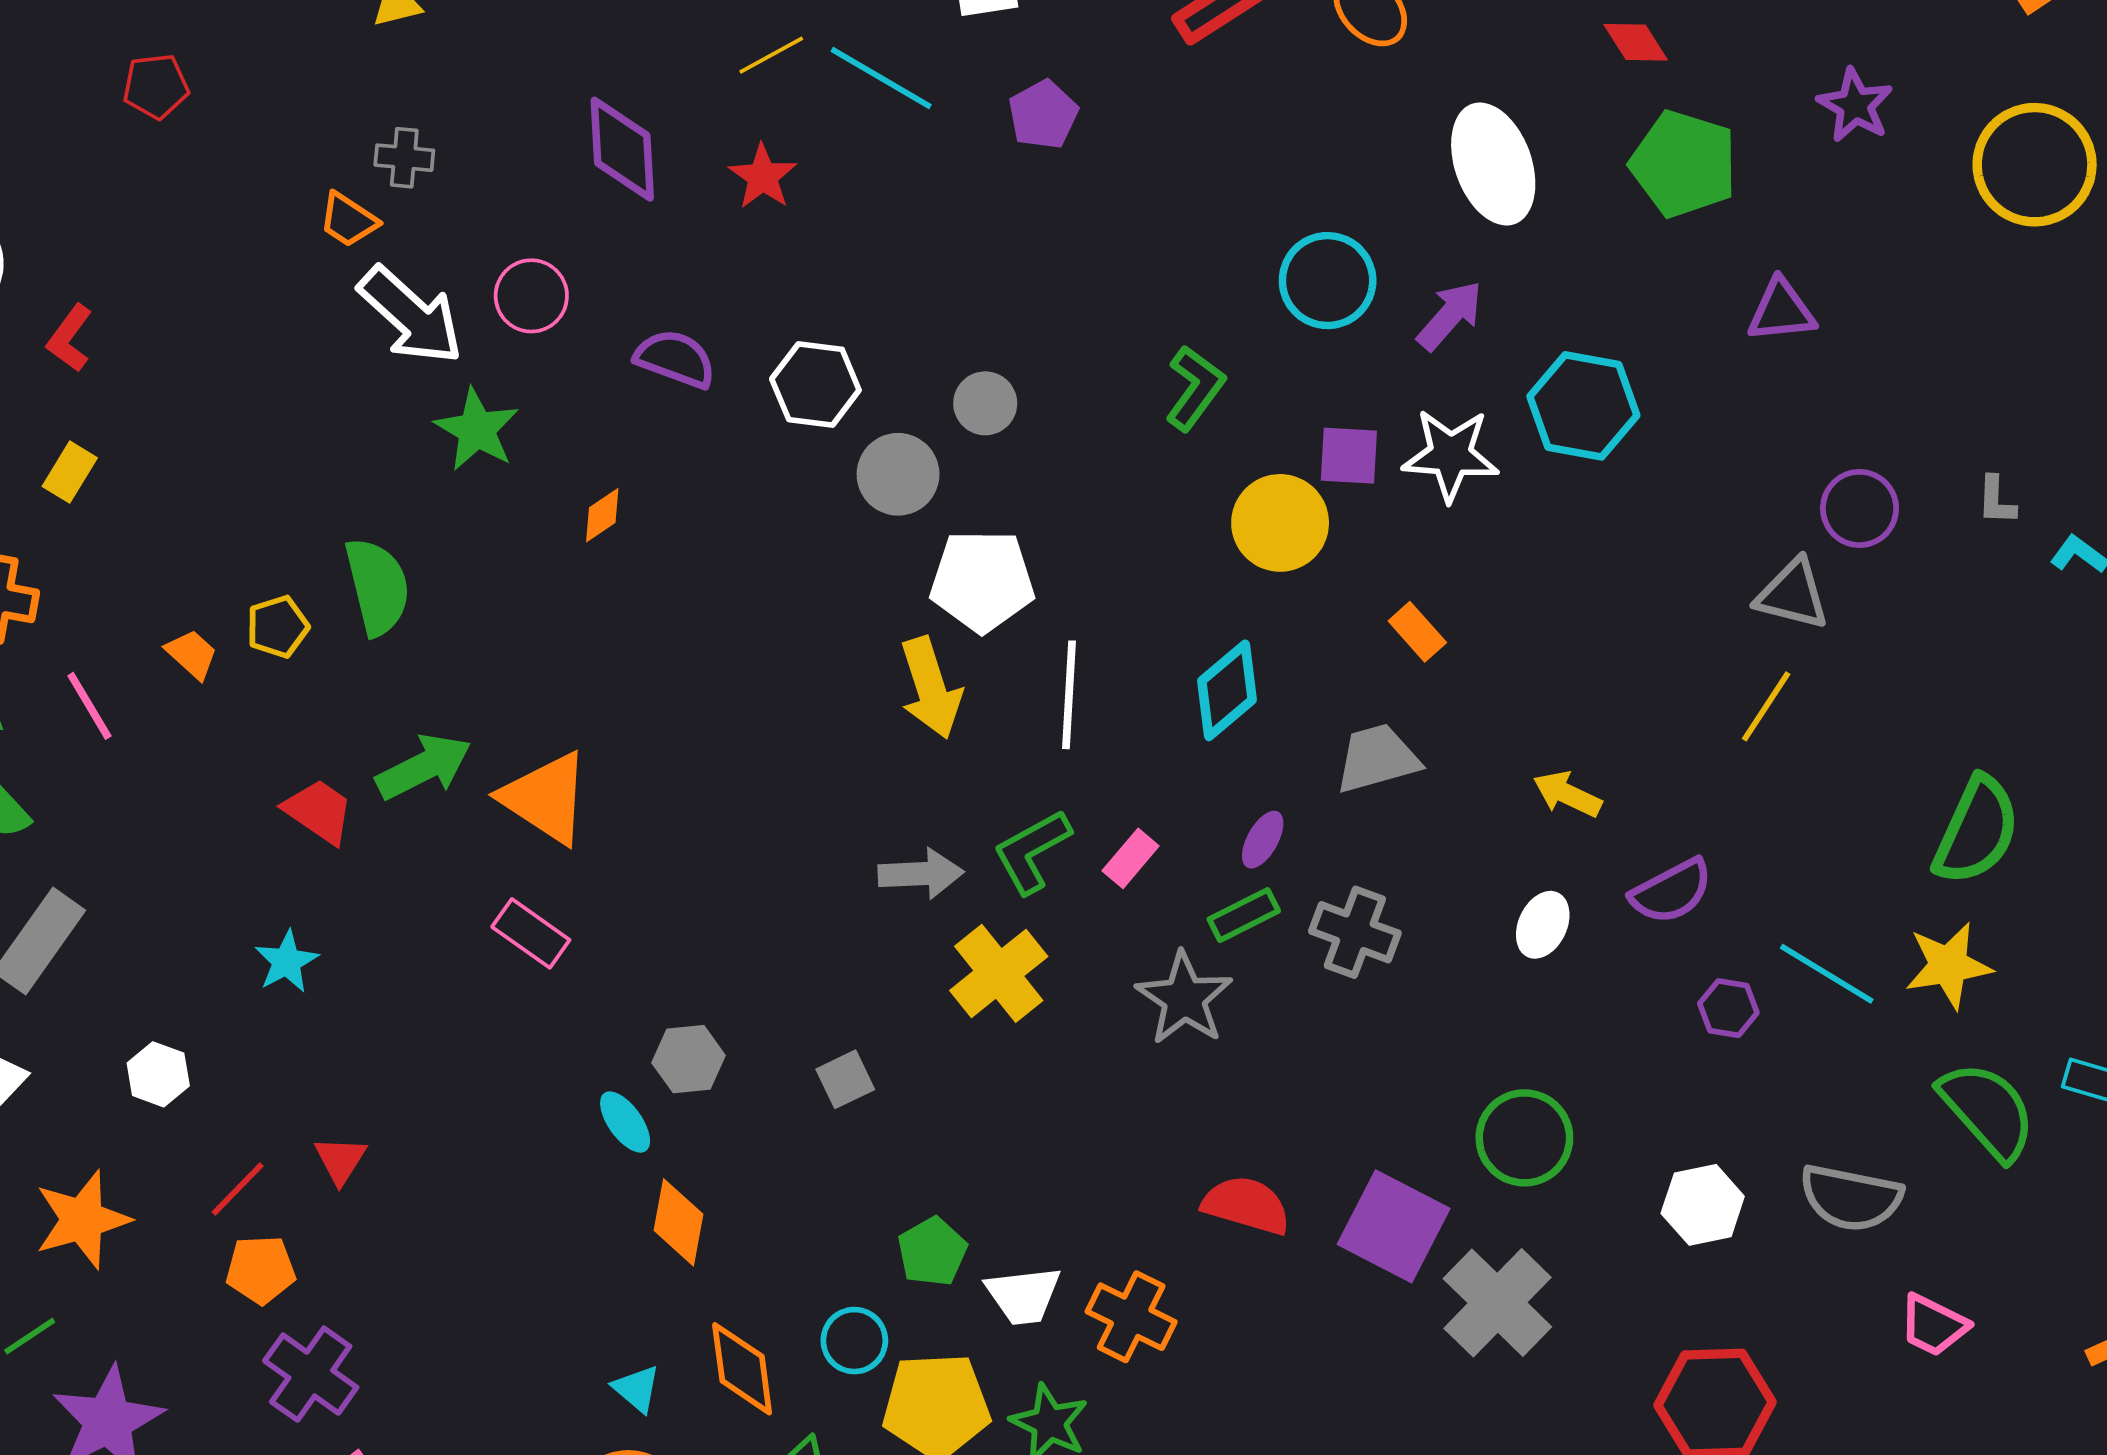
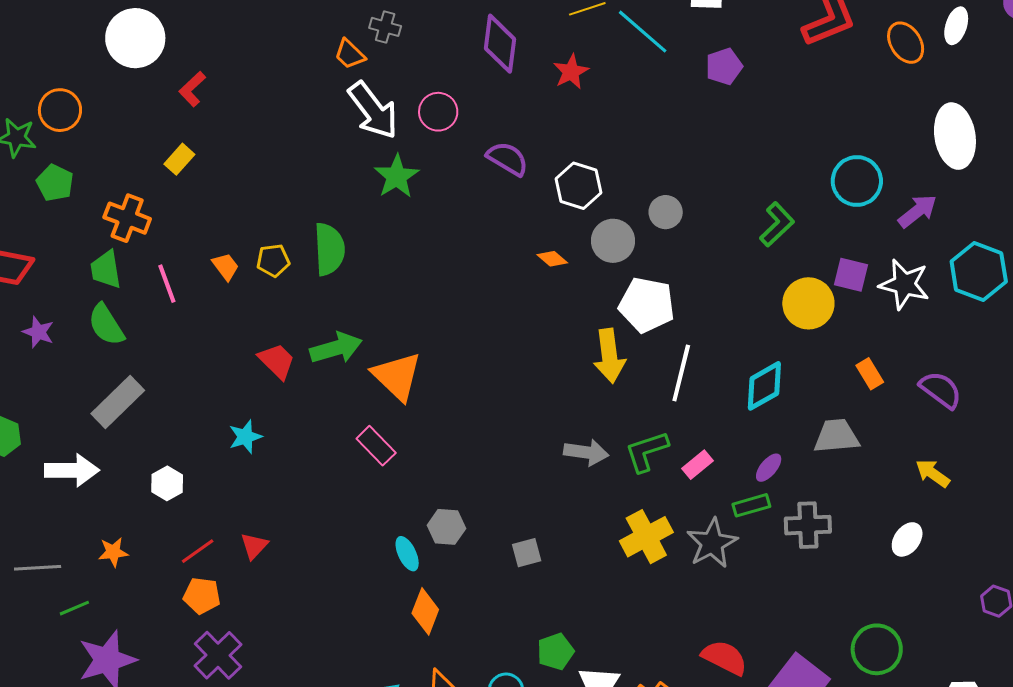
orange diamond: (602, 515) -> (552, 259), moved, turned 64
purple semicircle: (1671, 891) -> (941, 390), moved, turned -126
gray cross: (1355, 932) -> (808, 525), turned -33
yellow cross: (999, 973) -> (646, 537), moved
orange star: (82, 1220) -> (113, 552), size x0.6

